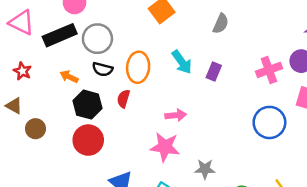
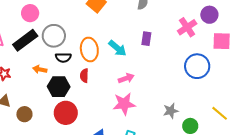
cyan arrow: (182, 62) -> (117, 48), moved
gray star: (205, 169) -> (171, 111), moved

